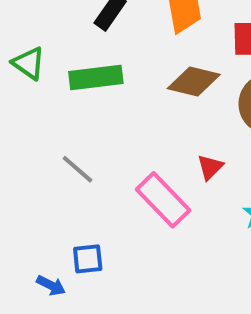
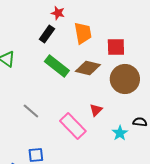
green rectangle: (96, 77) -> (57, 66), moved, turned 45

